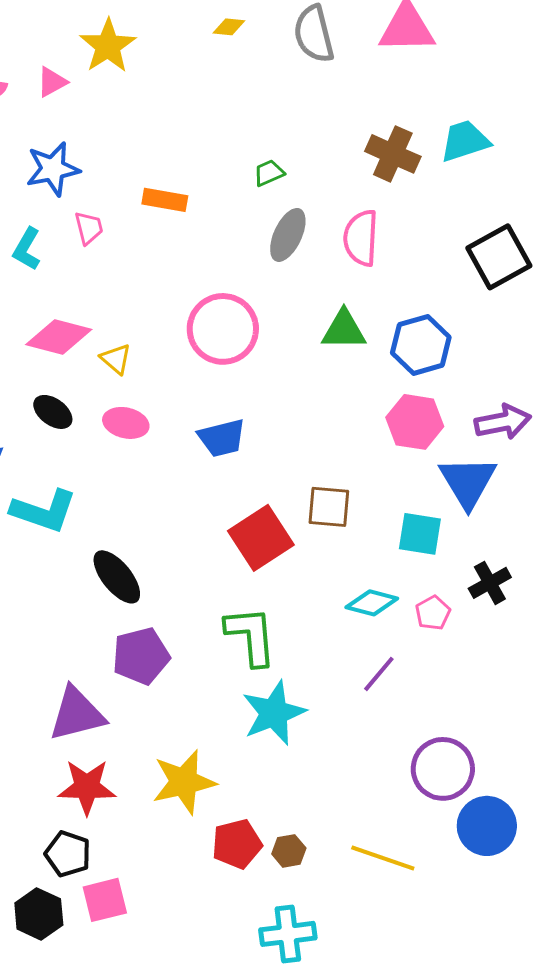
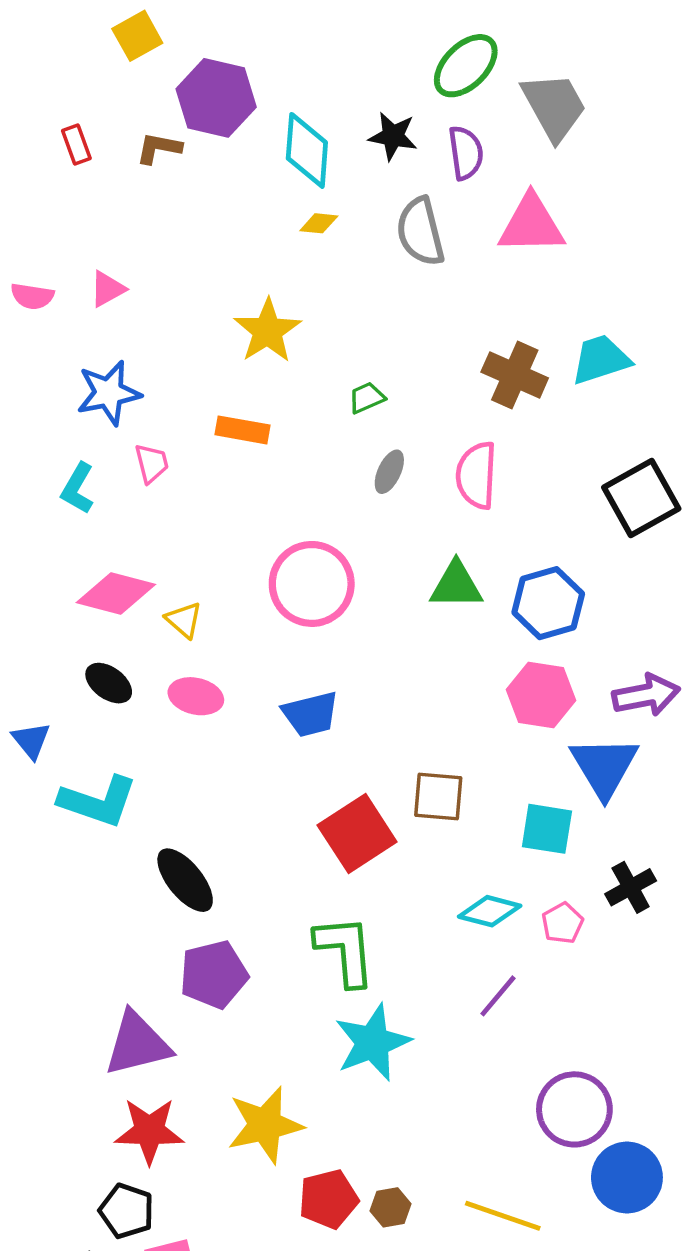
yellow star: (108, 46) -> (268, 331), moved
gray ellipse: (288, 235) -> (389, 472), size x0.7

